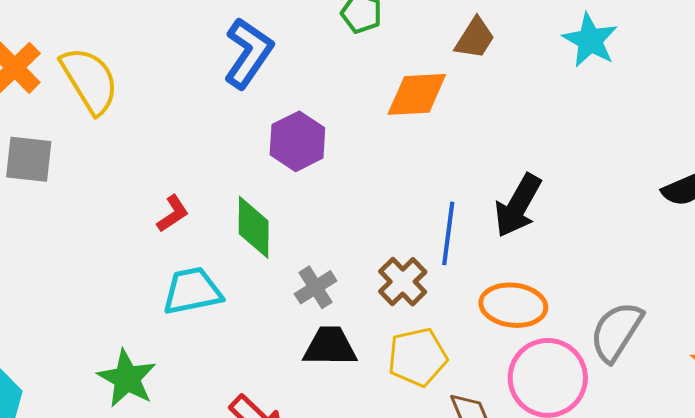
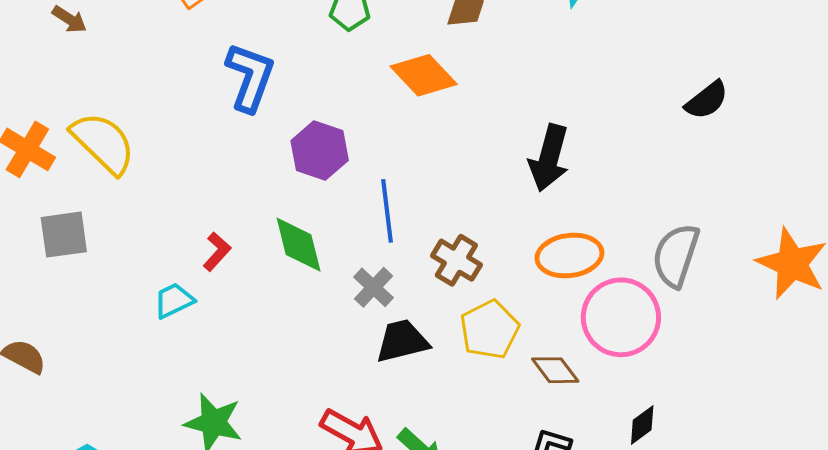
orange diamond: (417, 94) -> (424, 75), turned 64
blue line: (448, 233) -> (387, 211), moved
cyan trapezoid: (192, 291) -> (174, 300), moved, size x0.7

